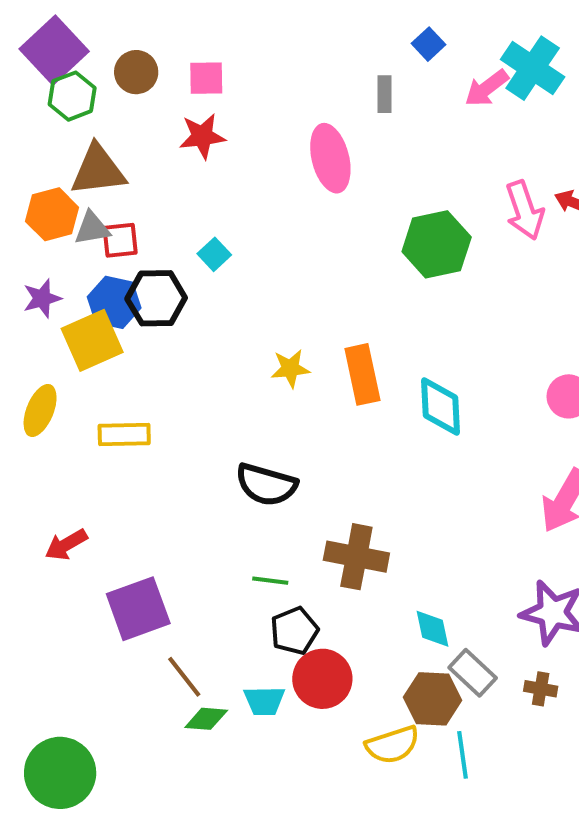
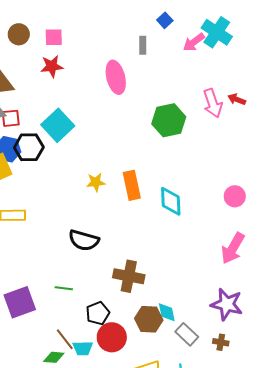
cyan square: (214, 254) -> (58, 125), size x2.0
green line: (270, 581) -> (64, 288), moved
brown line: (184, 677) -> (65, 339), moved
brown hexagon: (433, 699) -> (149, 319), moved

